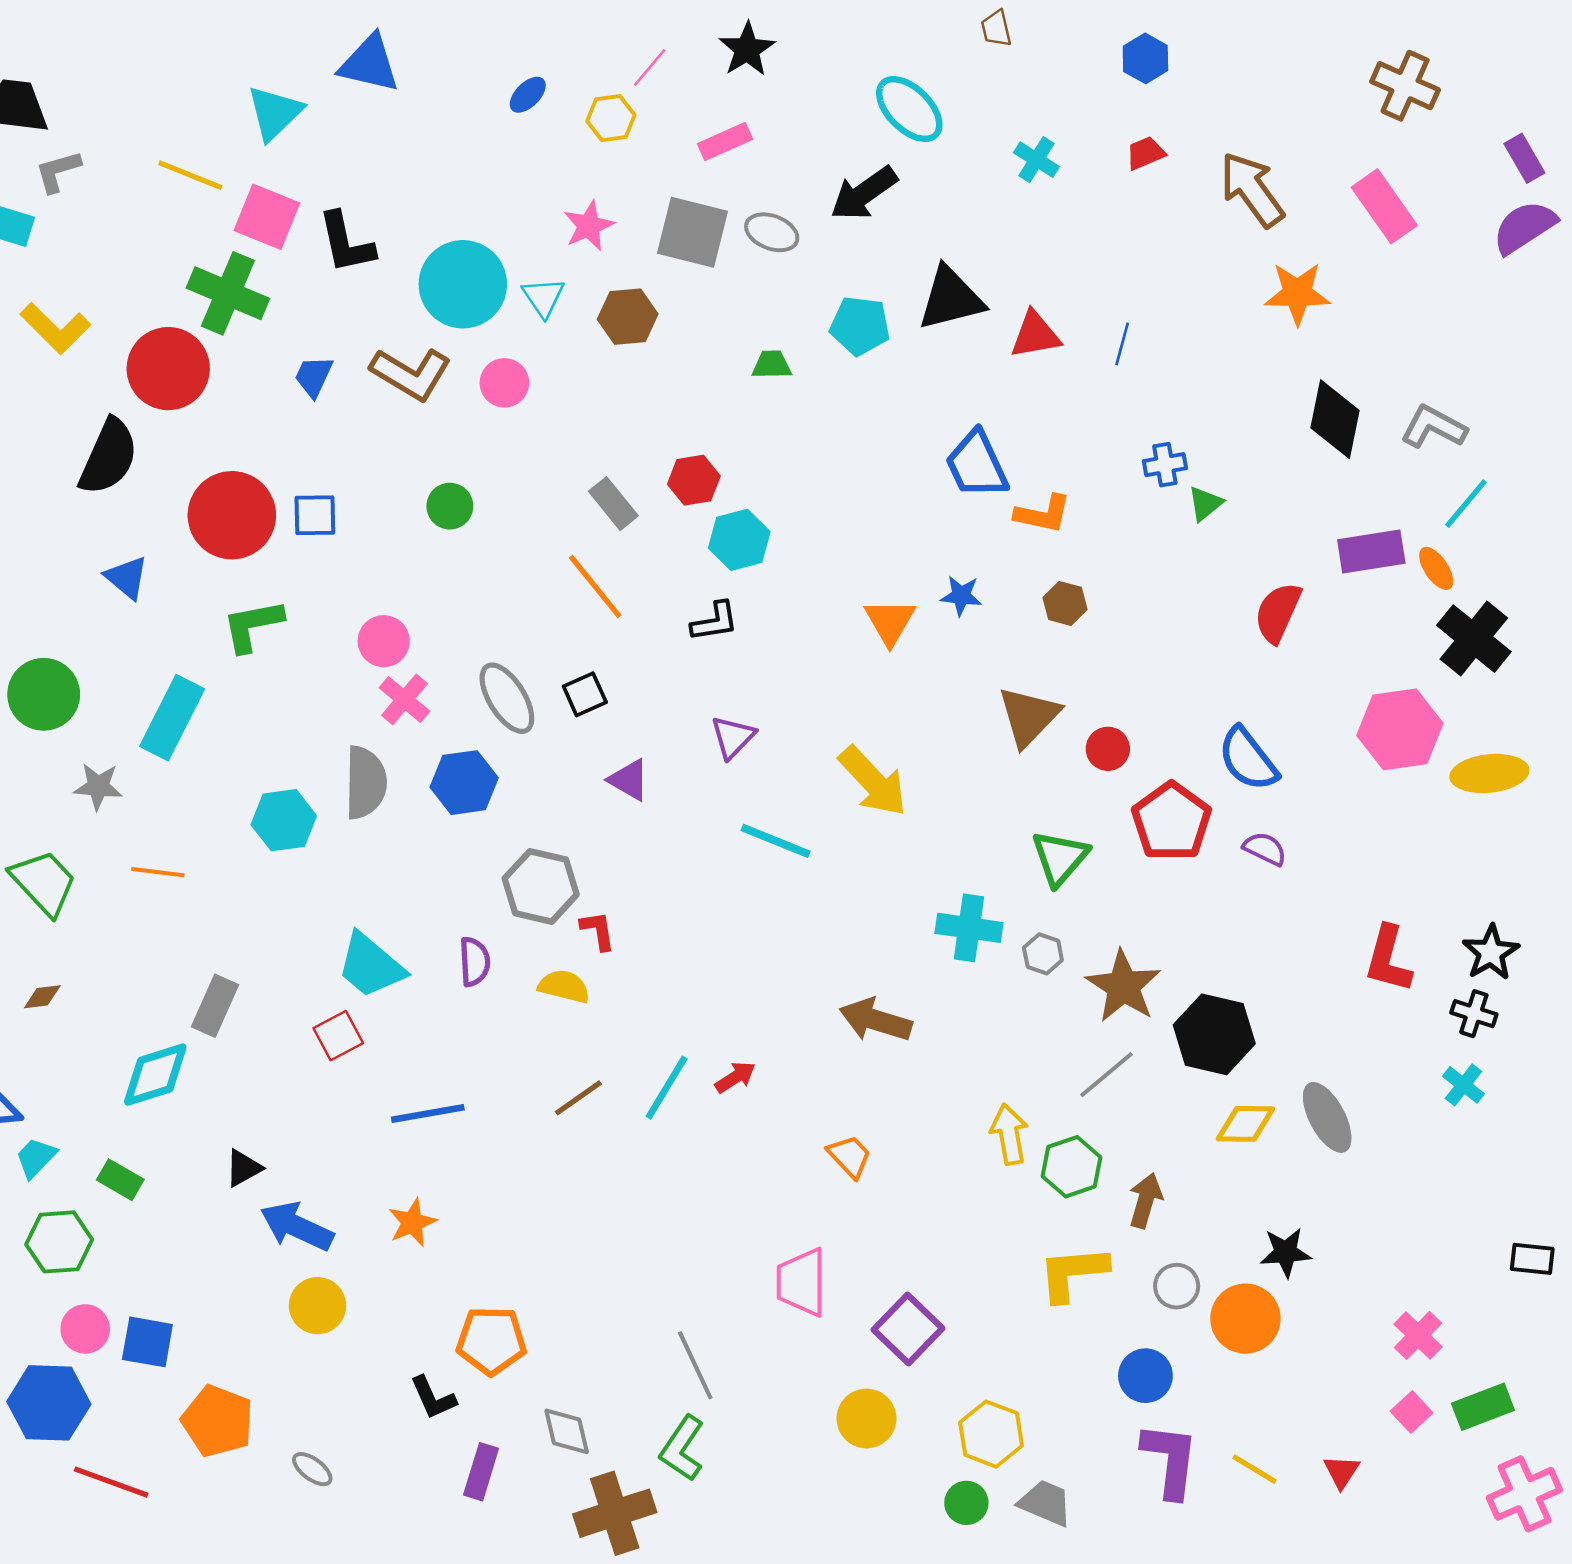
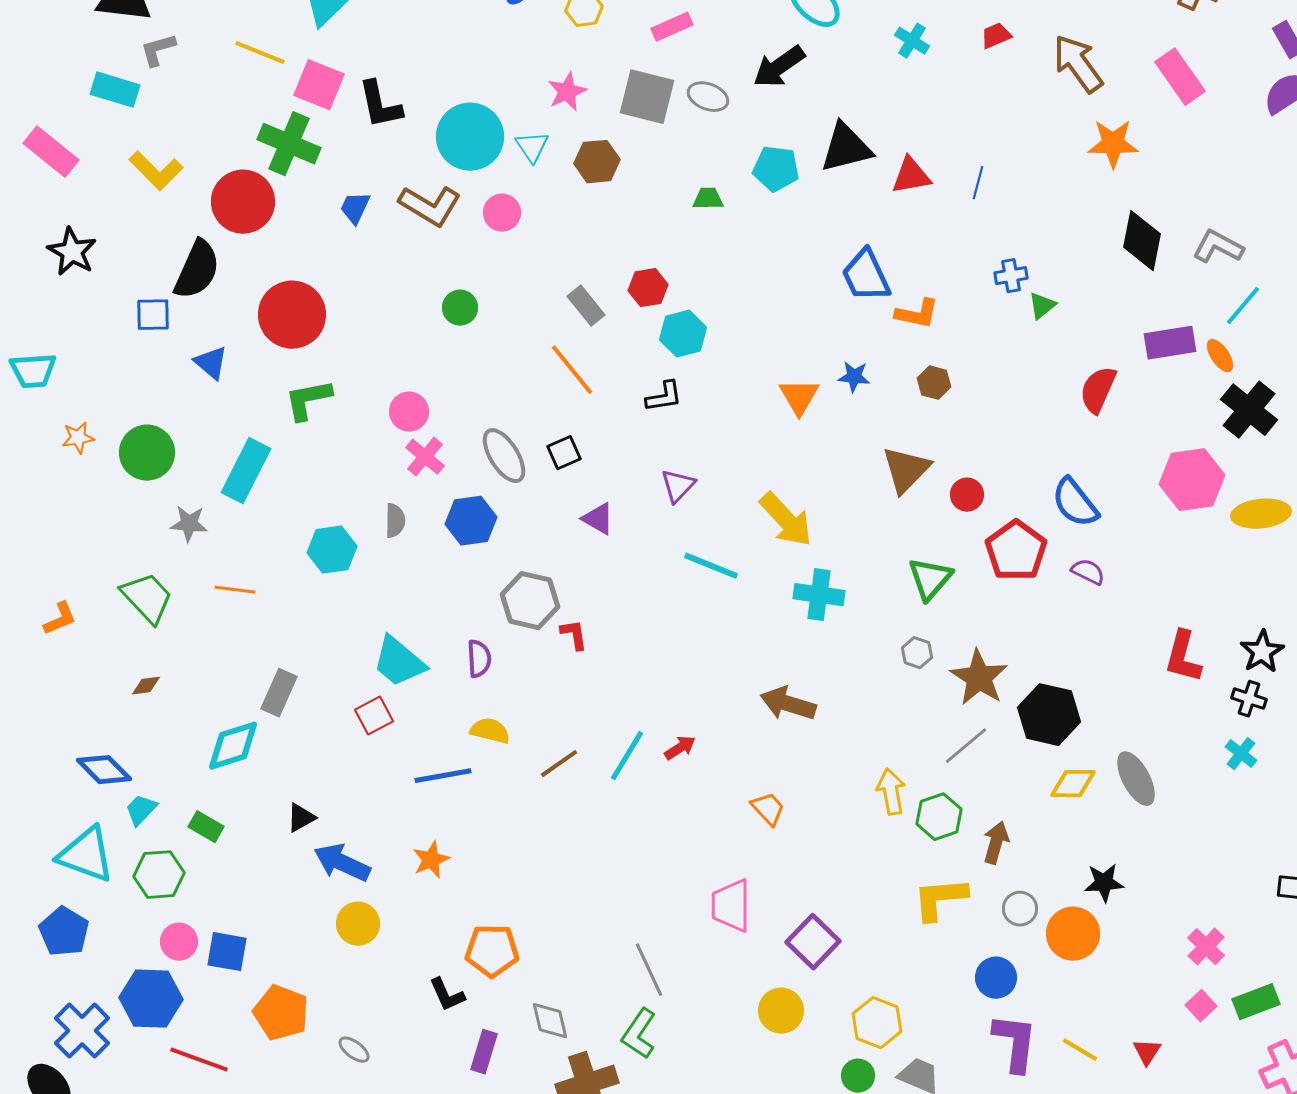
blue square: (315, 515) -> (153, 315), moved
gray semicircle: (365, 783) -> (395, 521), size x0.6
cyan cross: (969, 928) -> (819, 595), moved
yellow semicircle: (564, 986) -> (490, 731), moved

